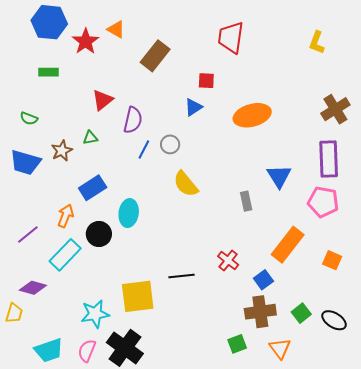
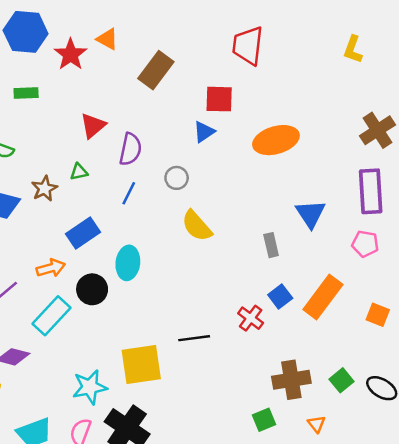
red square: (206, 81) -> (219, 99), size x1.4
blue line: (144, 150) -> (129, 193), moved
pink pentagon: (323, 202) -> (365, 244), size x0.7
orange arrow: (66, 216) -> (51, 268), turned 55
blue square: (263, 280) -> (280, 297), moved
orange triangle: (280, 348) -> (317, 424), size x0.7

